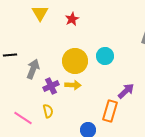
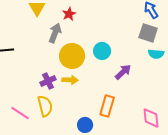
gray arrow: (33, 69) -> (55, 33), moved
purple arrow: (126, 91) -> (123, 72), moved
yellow semicircle: (48, 111) -> (45, 106), size x1.5

